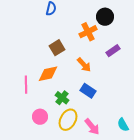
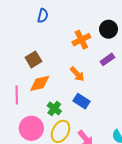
black circle: (105, 17) -> (109, 29), moved
brown square: (57, 48) -> (33, 59), moved
pink circle: (40, 117) -> (31, 128), size x1.5

